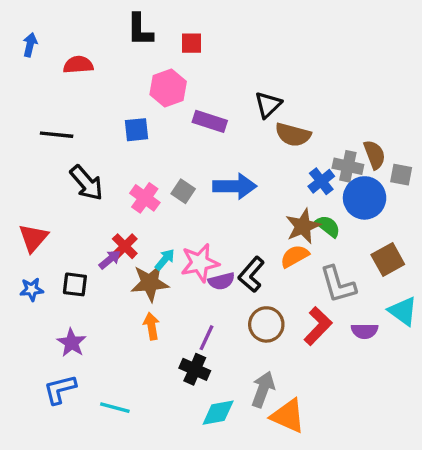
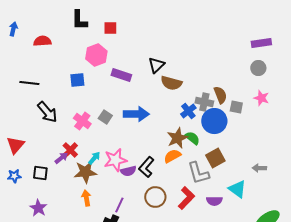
brown square: (388, 259) -> (215, 158), moved

